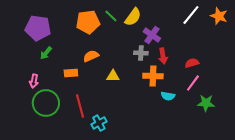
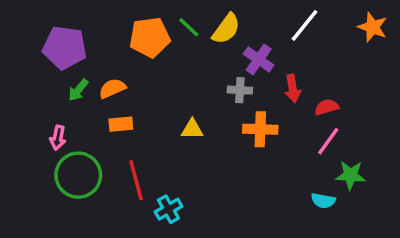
white line: (191, 15) -> (305, 25), moved
orange semicircle: (91, 56) -> (112, 88), moved
red arrow: (163, 56) -> (293, 88), moved
cyan semicircle: (168, 96) -> (323, 201), moved

